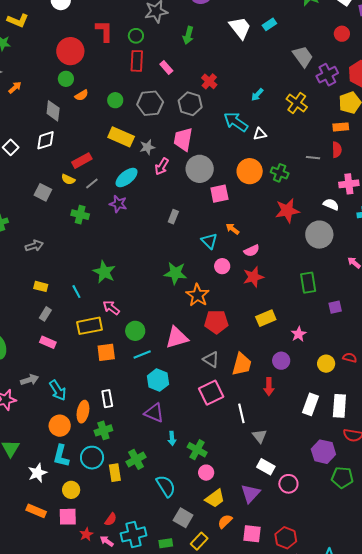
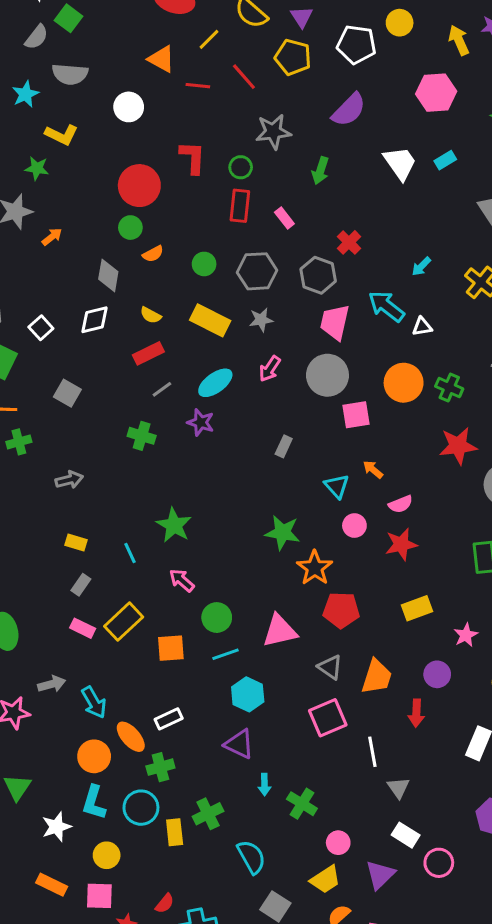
pink trapezoid: (183, 139) -> (335, 322), moved
gray star: (147, 147) -> (261, 320), moved
yellow semicircle: (68, 179) -> (151, 315), moved
gray square: (43, 192) -> (67, 393), moved
yellow rectangle: (89, 326) -> (124, 622), moved, turned -35
white rectangle: (107, 399) -> (169, 719), turned 72
orange ellipse: (83, 412) -> (131, 737), turned -55
pink circle: (206, 473) -> (338, 843), moved

